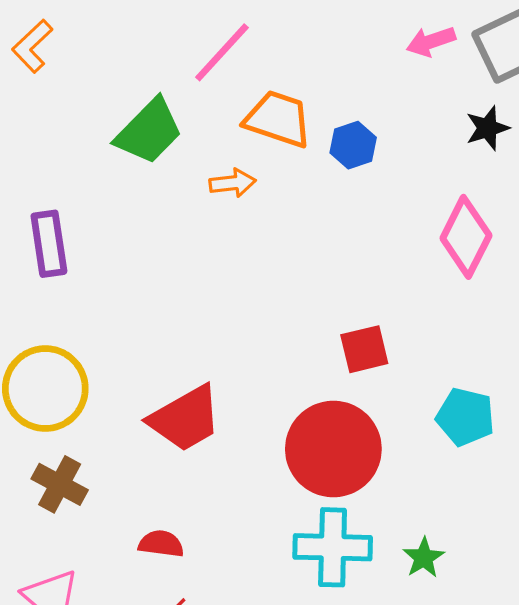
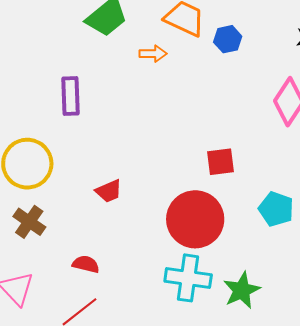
purple rectangle: (49, 244) -> (71, 96), moved
red trapezoid: (185, 419) -> (109, 191), size x0.6
green star: (424, 558) -> (242, 290), size x1.5

